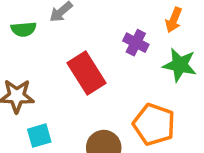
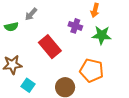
cyan square: (39, 136) -> (28, 85), turned -32

